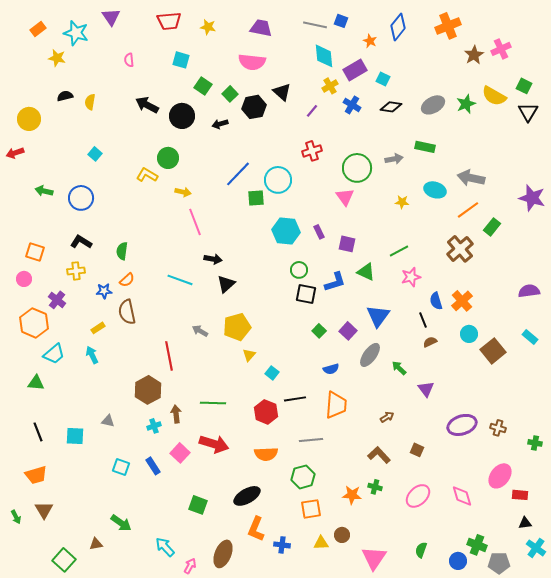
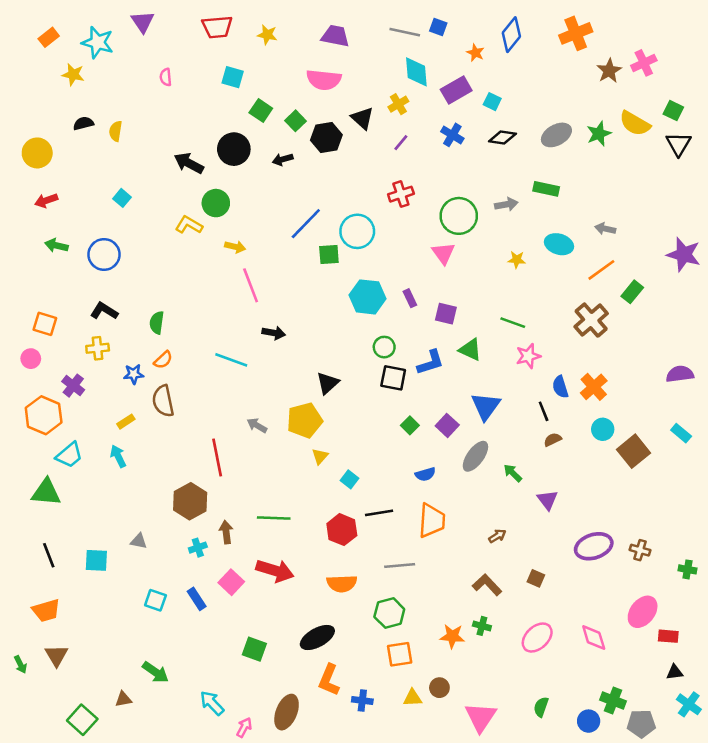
yellow cross: (330, 86) -> (398, 104), moved
black arrow: (147, 105) -> (189, 163), moved
red arrow: (15, 153) -> (46, 201), moved
gray arrow: (471, 178) -> (605, 229), size x0.6
green line: (399, 251) -> (513, 323), turned 48
black triangle: (226, 284) -> (328, 383), moved
green triangle: (36, 383) -> (46, 492), size x1.4

